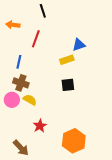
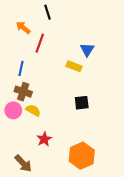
orange arrow: (13, 25) -> (23, 28), moved, turned 32
blue triangle: (79, 45) -> (87, 50), turned -40
yellow rectangle: (67, 60) -> (74, 66), turned 40
black square: (68, 85) -> (82, 103), moved

